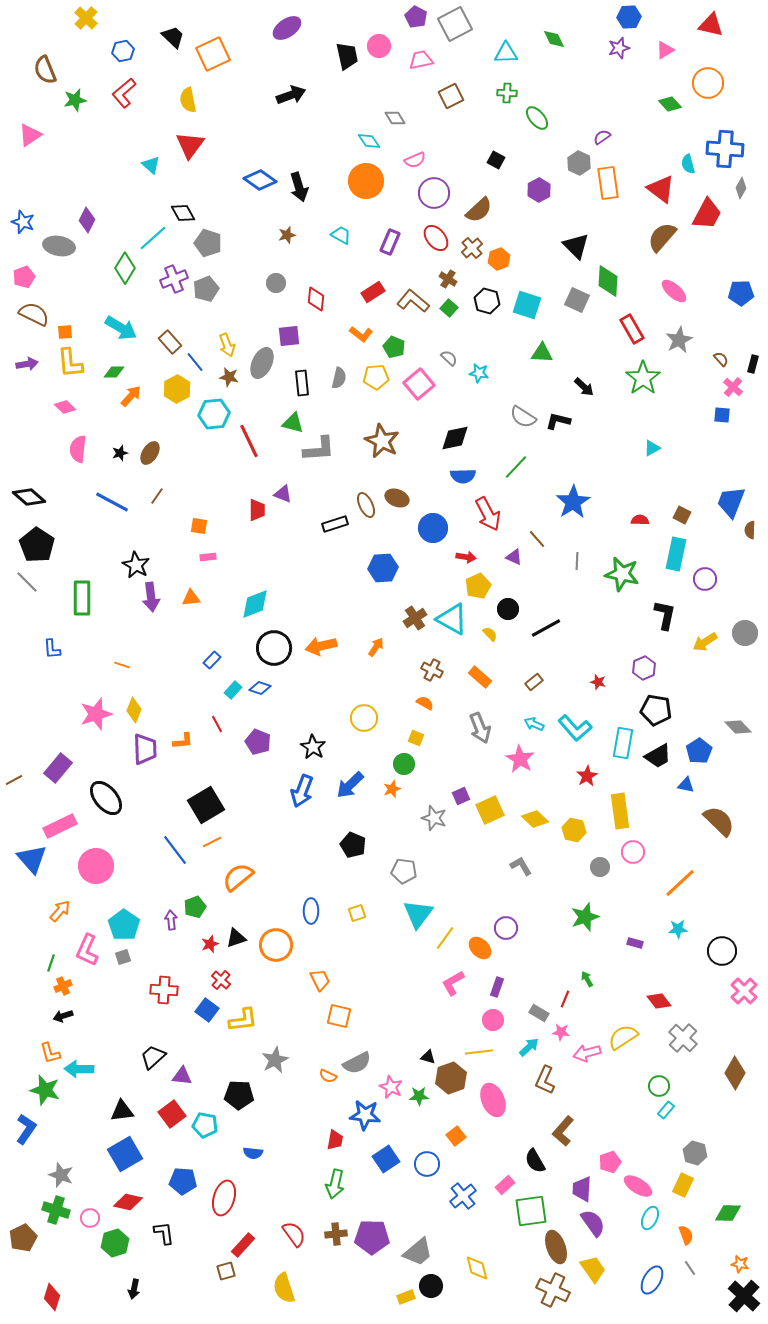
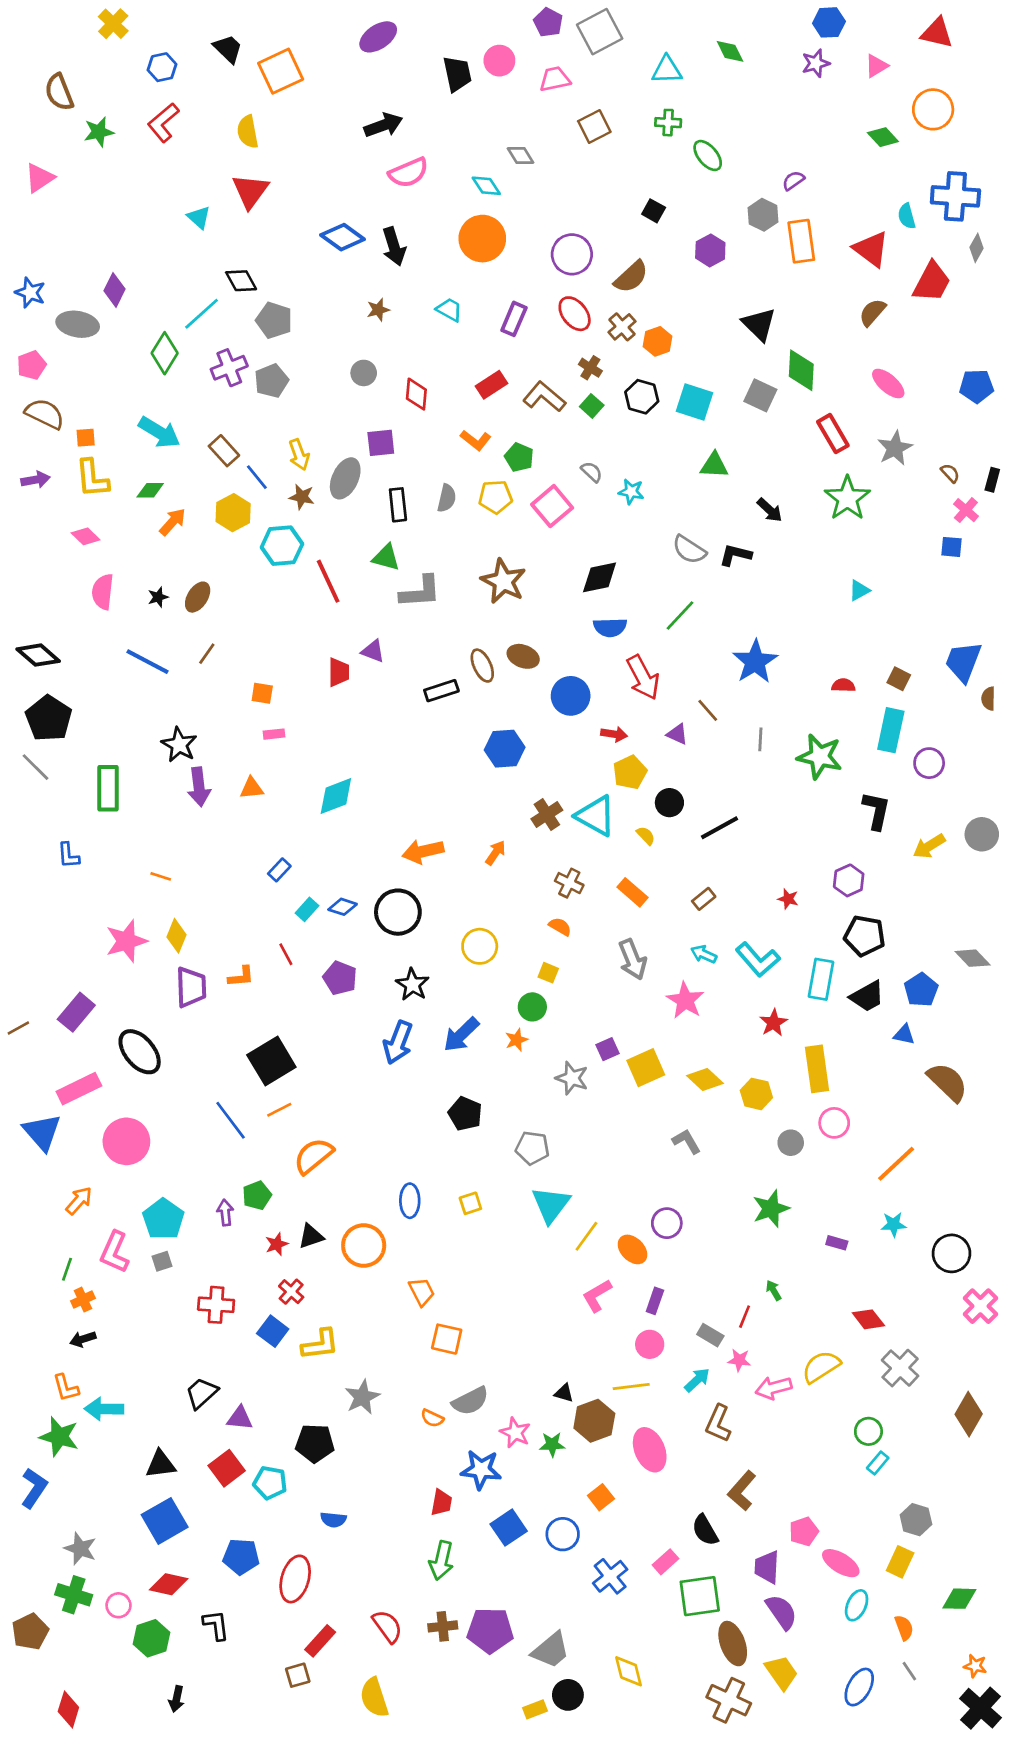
pink semicircle: (415, 160) -> (408, 173), moved, size x1.4
brown semicircle: (662, 237) -> (872, 312), size x0.7
black circle: (274, 648) -> (398, 912), moved

